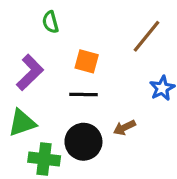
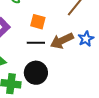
brown arrow: (124, 128) -> (62, 41), moved, size x1.6

